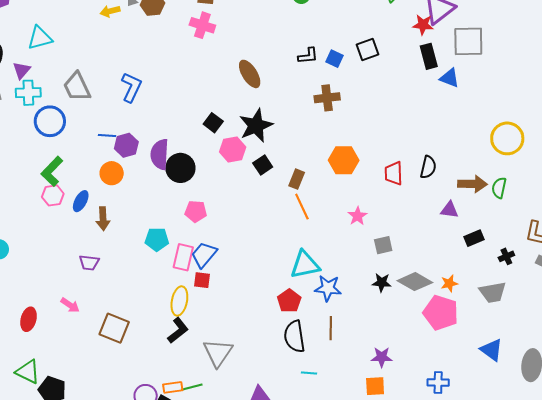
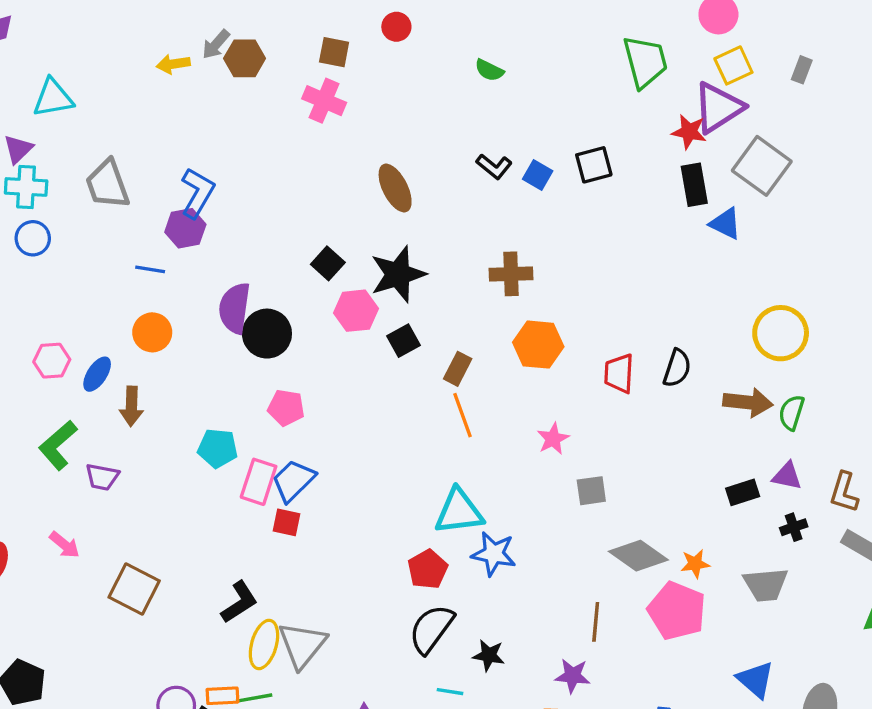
gray square: (468, 41) -> (762, 166), turned 32
black L-shape: (308, 56) -> (494, 166), turned 40
brown cross: (327, 98) -> (511, 274), moved
blue circle: (50, 121) -> (33, 238), moved, size x0.7
yellow circle: (507, 138) -> (781, 333), moved
purple hexagon: (126, 145) -> (185, 228), moved
green L-shape: (52, 171) -> (58, 445), moved
purple triangle: (449, 210) -> (787, 476), moved
black star: (382, 283) -> (489, 655), moved
yellow ellipse: (179, 301) -> (264, 644), moved
brown line: (331, 328) -> (596, 622), moved
black semicircle: (295, 336) -> (431, 629), turned 40

